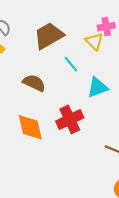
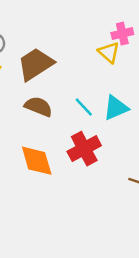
brown trapezoid: (49, 36) -> (36, 64), moved
cyan line: (71, 64) -> (84, 107), moved

